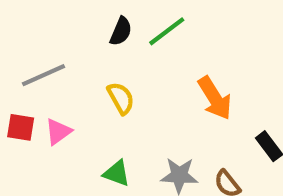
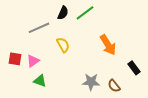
gray line: (44, 75) -> (39, 28), moved
green triangle: (117, 173) -> (40, 81), moved

